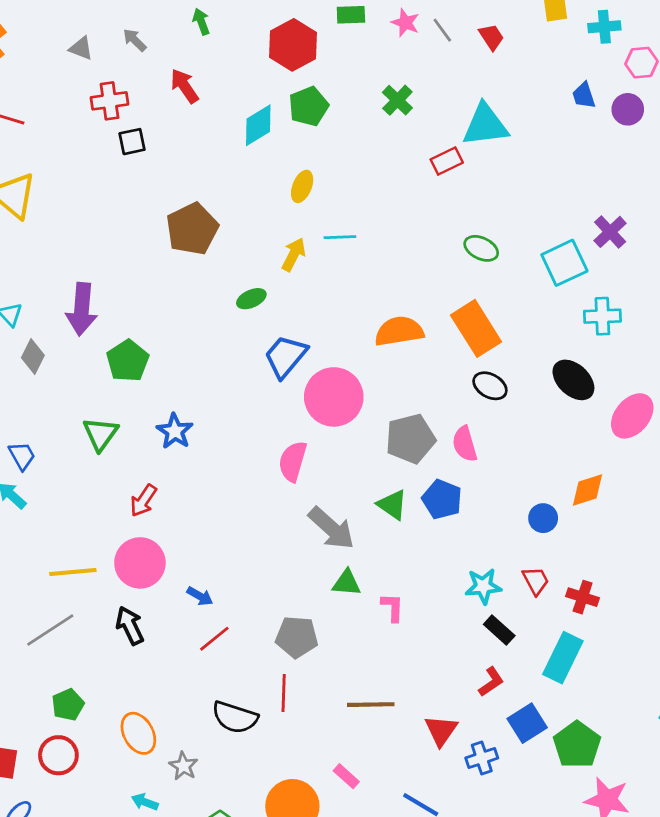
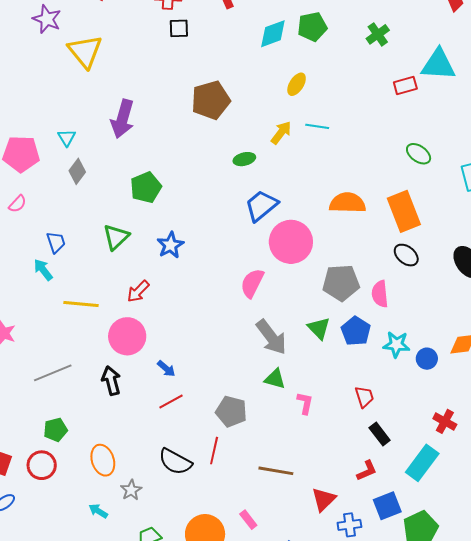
purple arrow: (82, 309) -> (123, 119), moved
yellow line: (73, 572) -> (81, 304), moved
red trapezoid: (536, 581) -> (364, 397), moved
cyan star: (483, 586) -> (396, 344), moved

